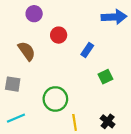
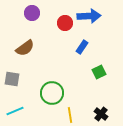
blue arrow: (114, 17) -> (89, 16), moved
red circle: (59, 35) -> (65, 23), moved
brown semicircle: (27, 51) -> (25, 48), turned 90

